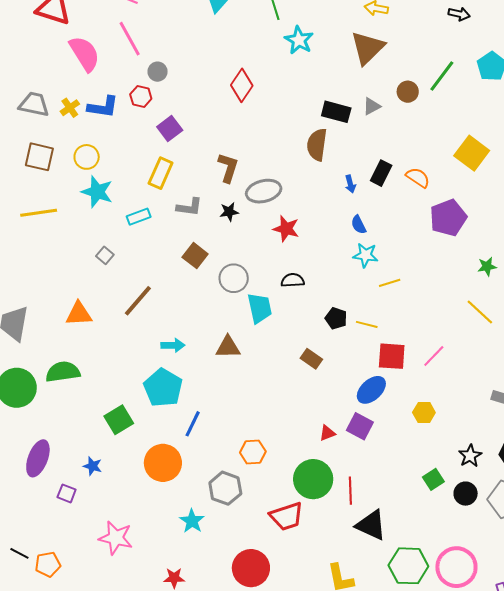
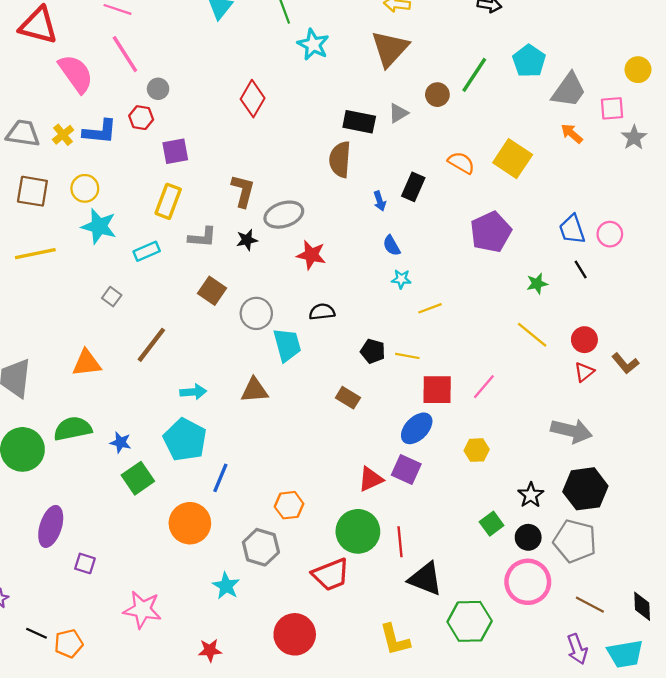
purple square: (170, 129) -> (175, 151), turned 30
orange semicircle: (418, 178) -> (461, 163), moved
cyan star: (365, 255) -> (401, 279), size x0.7
red triangle: (327, 433) -> (371, 479), size x1.4
blue star: (93, 466) -> (120, 442), moved
pink circle: (456, 567) -> (528, 582), moved

